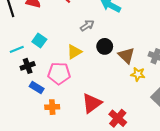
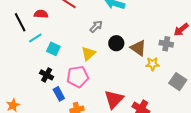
cyan line: (17, 49) -> (35, 38), moved
black cross: (28, 66) -> (47, 75), turned -32
blue rectangle: (37, 87) -> (59, 94), turned 40

